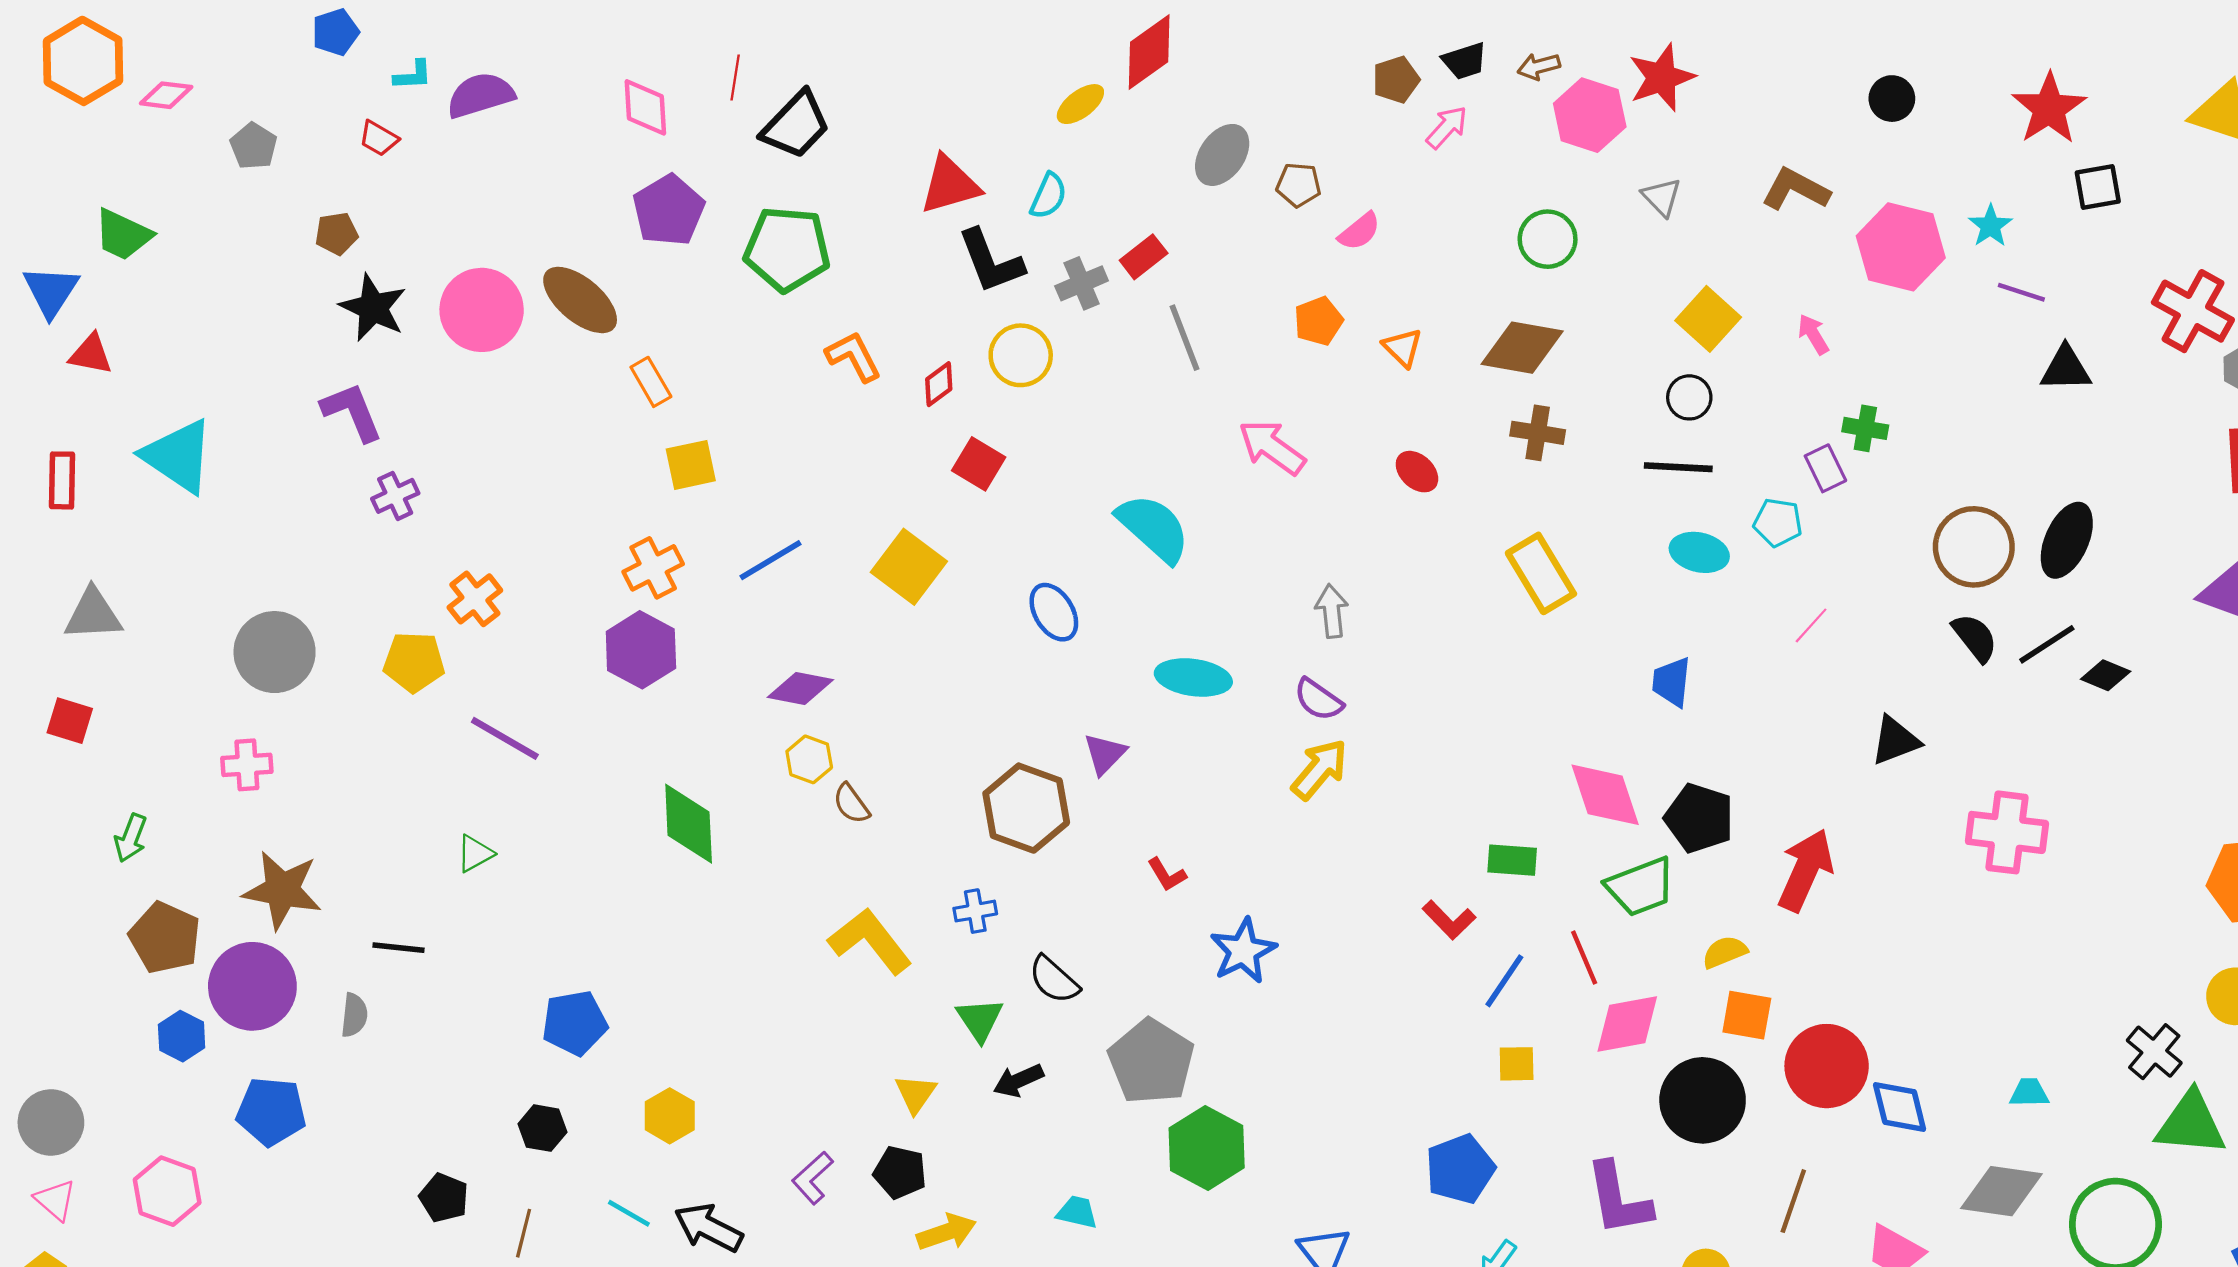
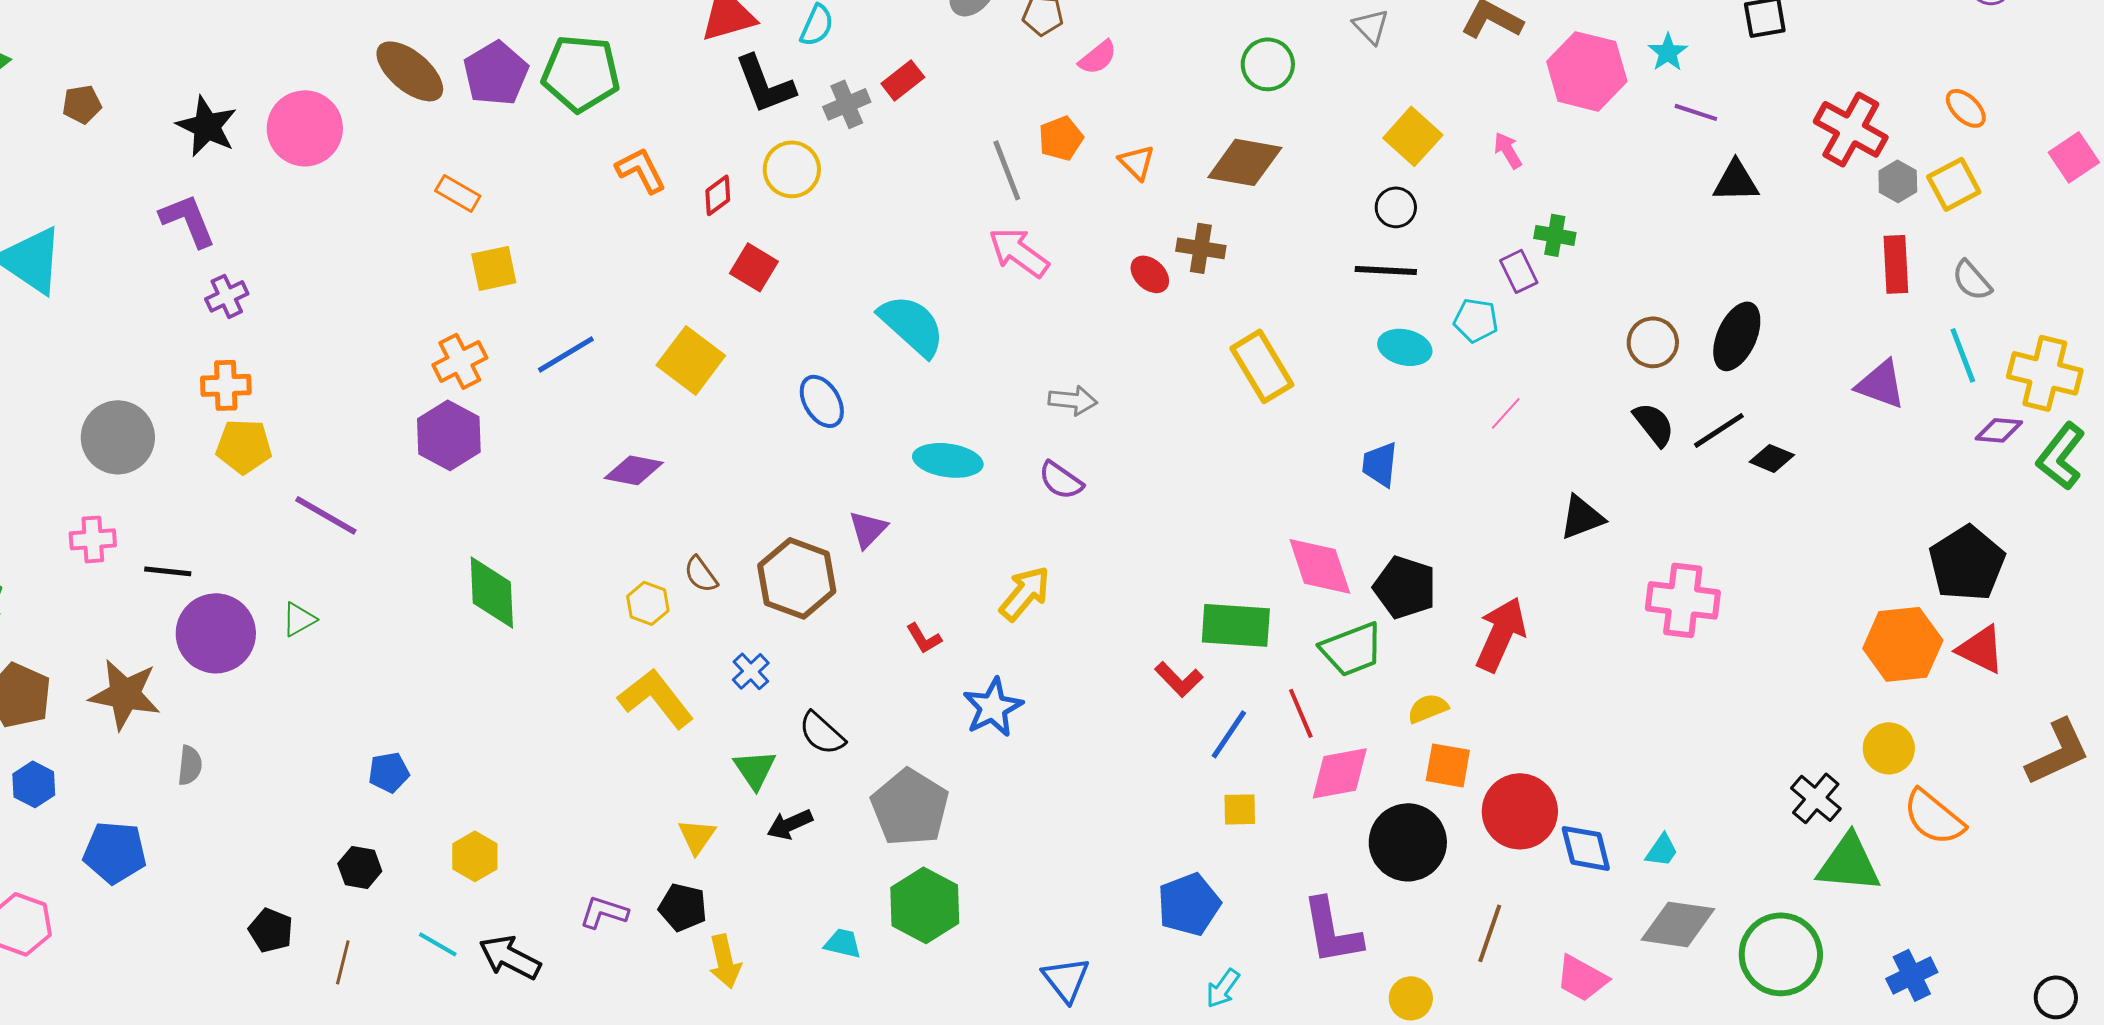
purple pentagon: (669, 210) -> (496, 73), moved
brown pentagon: (337, 234) -> (82, 104), moved
brown ellipse: (580, 300) -> (410, 71), moved
gray line: (1184, 338) -> (1007, 170), moved
orange rectangle: (651, 382) -> (458, 193), turned -30
brown cross: (1538, 433) -> (1201, 248), moved
brown circle: (1974, 547) -> (1653, 342), size x0.7
orange cross: (475, 599) -> (226, 385), moved, turned 36
gray arrow: (1332, 611) -> (1073, 400), turned 102
purple diamond: (800, 689) -> (634, 470), moved
yellow hexagon: (809, 759) -> (648, 603), moved
yellow arrow: (1320, 769) -> (1025, 593), moved
brown semicircle: (851, 804) -> (701, 574), moved
green rectangle: (1512, 860) -> (1236, 625), size x1.5
brown star: (282, 890) -> (125, 694), moved
blue cross: (975, 911) -> (751, 671), turned -33
black line: (399, 948) -> (168, 571), moved
purple circle: (252, 986) -> (216, 633), moved
blue pentagon: (575, 1023) -> (389, 772), size x0.7
cyan trapezoid: (2029, 1093) -> (1662, 850), moved, turned 126
green hexagon: (1207, 1148) -> (925, 905), moved
purple L-shape: (813, 1178) -> (604, 912), turned 60
yellow arrow: (946, 1232) -> (725, 961), turned 96

